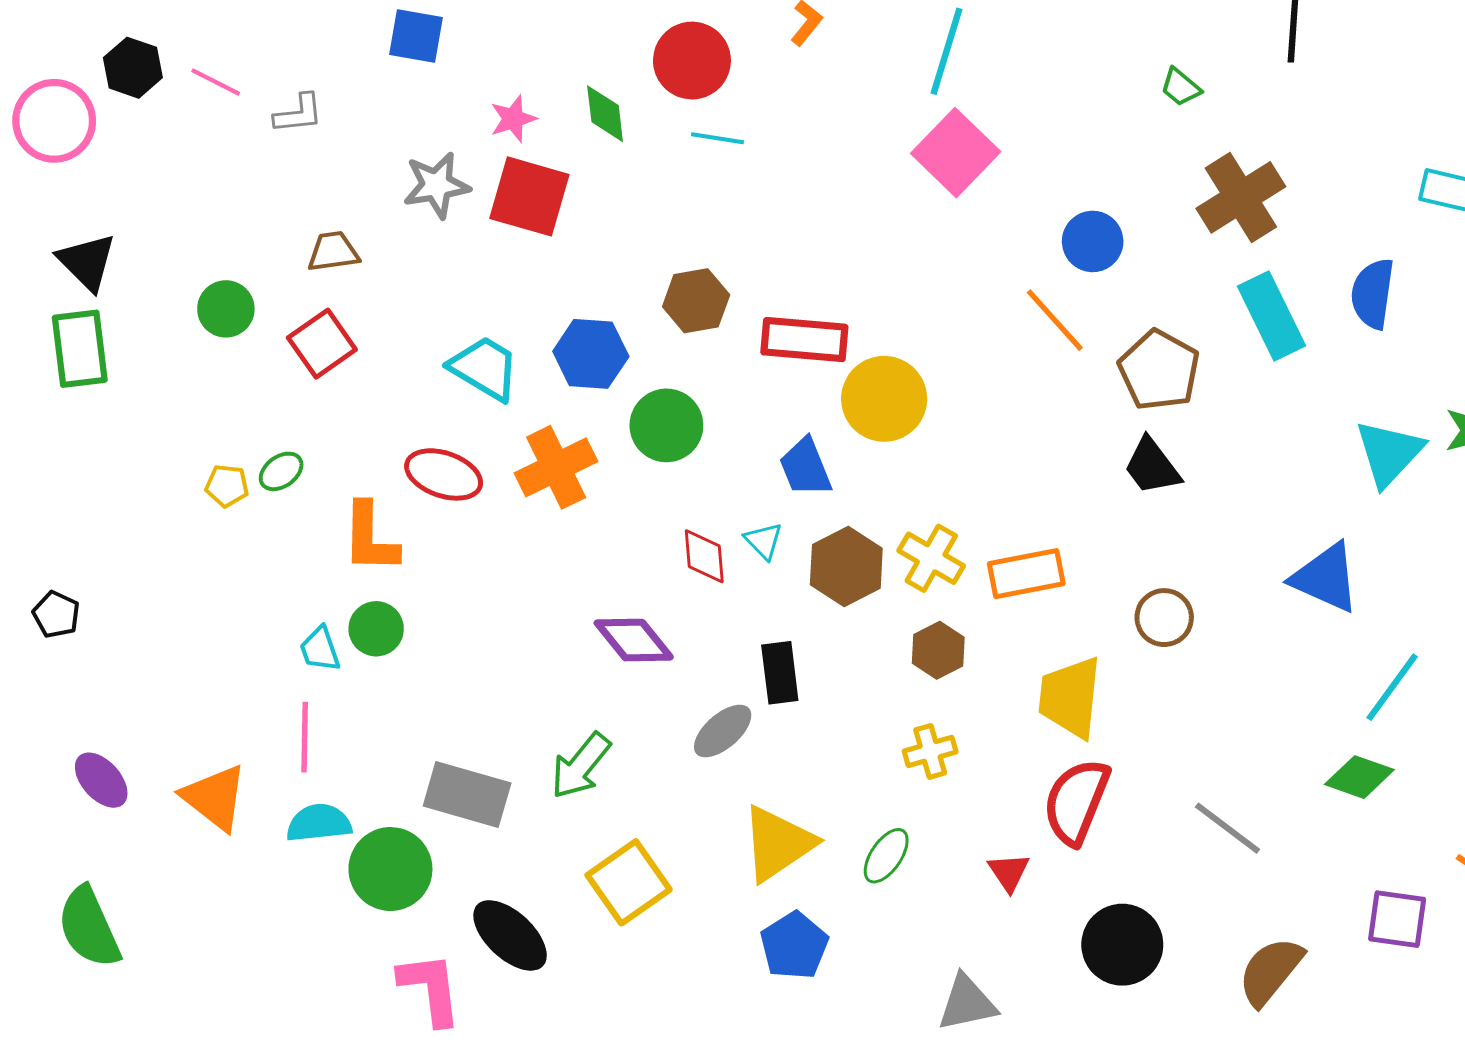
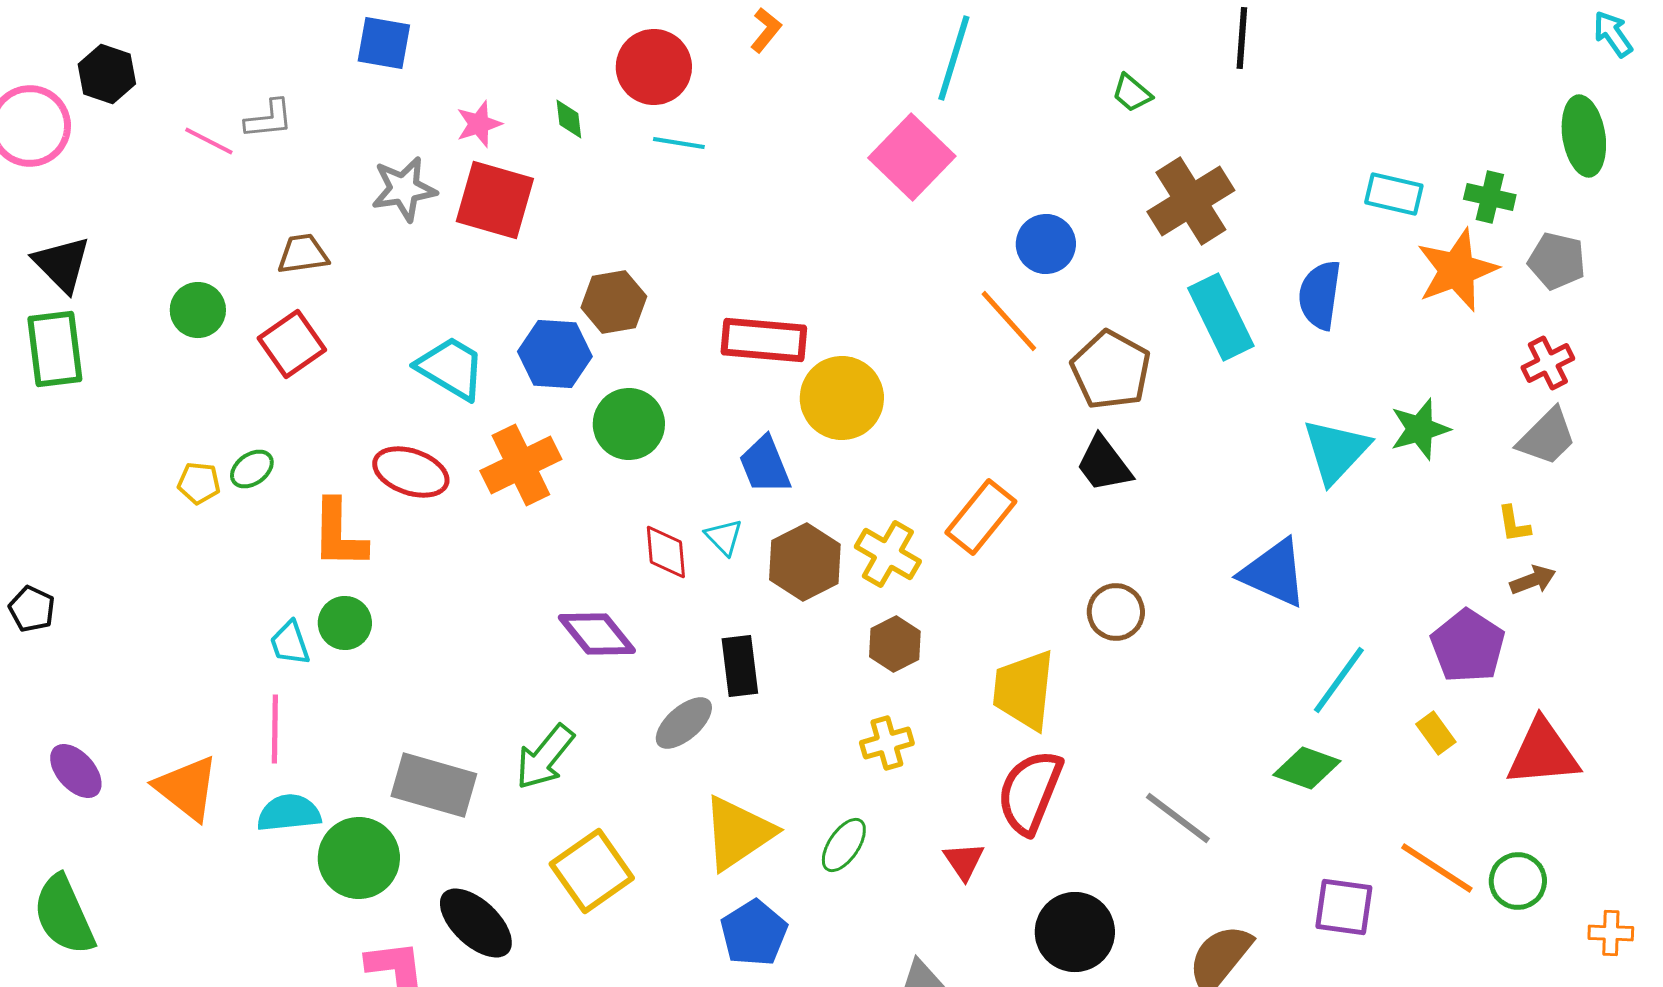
cyan line: (946, 51) -> (954, 58), moved
pink line: (216, 82) -> (209, 141), moved
green diamond: (605, 114) -> (569, 119), size x0.7
brown hexagon: (696, 301) -> (614, 302), moved
orange rectangle: (1026, 574) -> (981, 517), moved, turned -40

